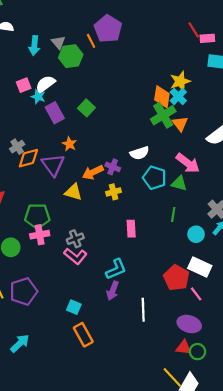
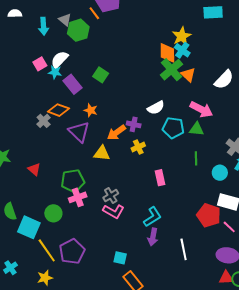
orange diamond: (28, 158) -> (58, 110), moved, turned 45

